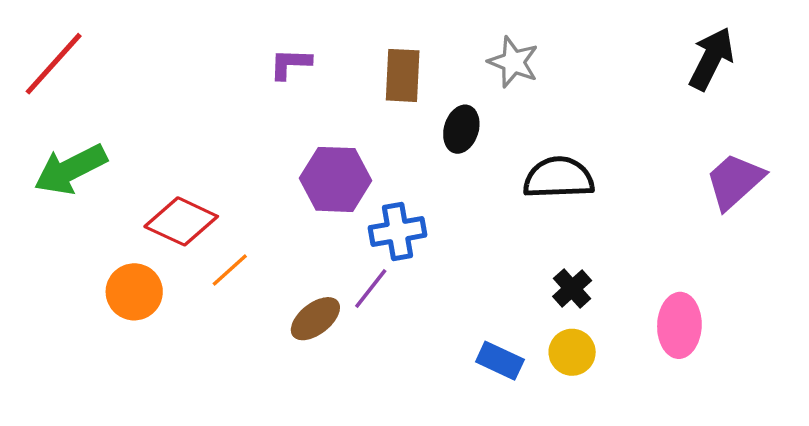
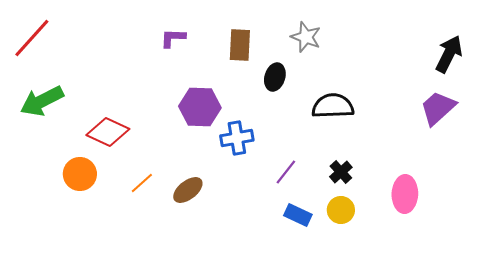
black arrow: (711, 59) -> (449, 54), moved
orange line: (230, 270) -> (142, 183), moved
purple line: (371, 288) -> (286, 172), moved

